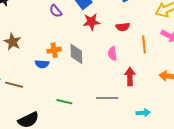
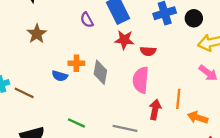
red semicircle: (123, 27) -> (148, 51), moved
brown star: (13, 42) -> (37, 34), moved
orange line: (144, 45) -> (178, 99), moved
pink semicircle: (112, 54) -> (141, 80), size x1.6

